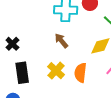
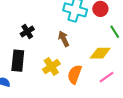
black cross: (12, 44) -> (27, 32), moved

